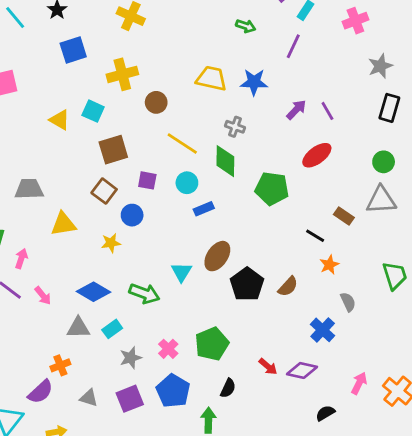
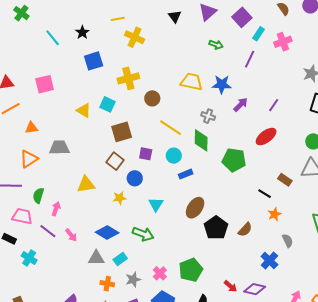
pink cross: (355, 21) -> (283, 42), moved
purple arrow: (296, 110) -> (241, 105), moved
purple line: (327, 111) -> (274, 105), turned 64
gray trapezoid: (29, 189) -> (59, 148), moved
cyan triangle: (181, 272) -> (156, 204), moved
orange cross: (60, 365) -> (107, 284), moved, turned 32

